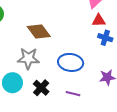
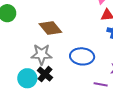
black cross: (41, 88) -> (45, 74), moved
purple line: (73, 94) -> (101, 84), moved

